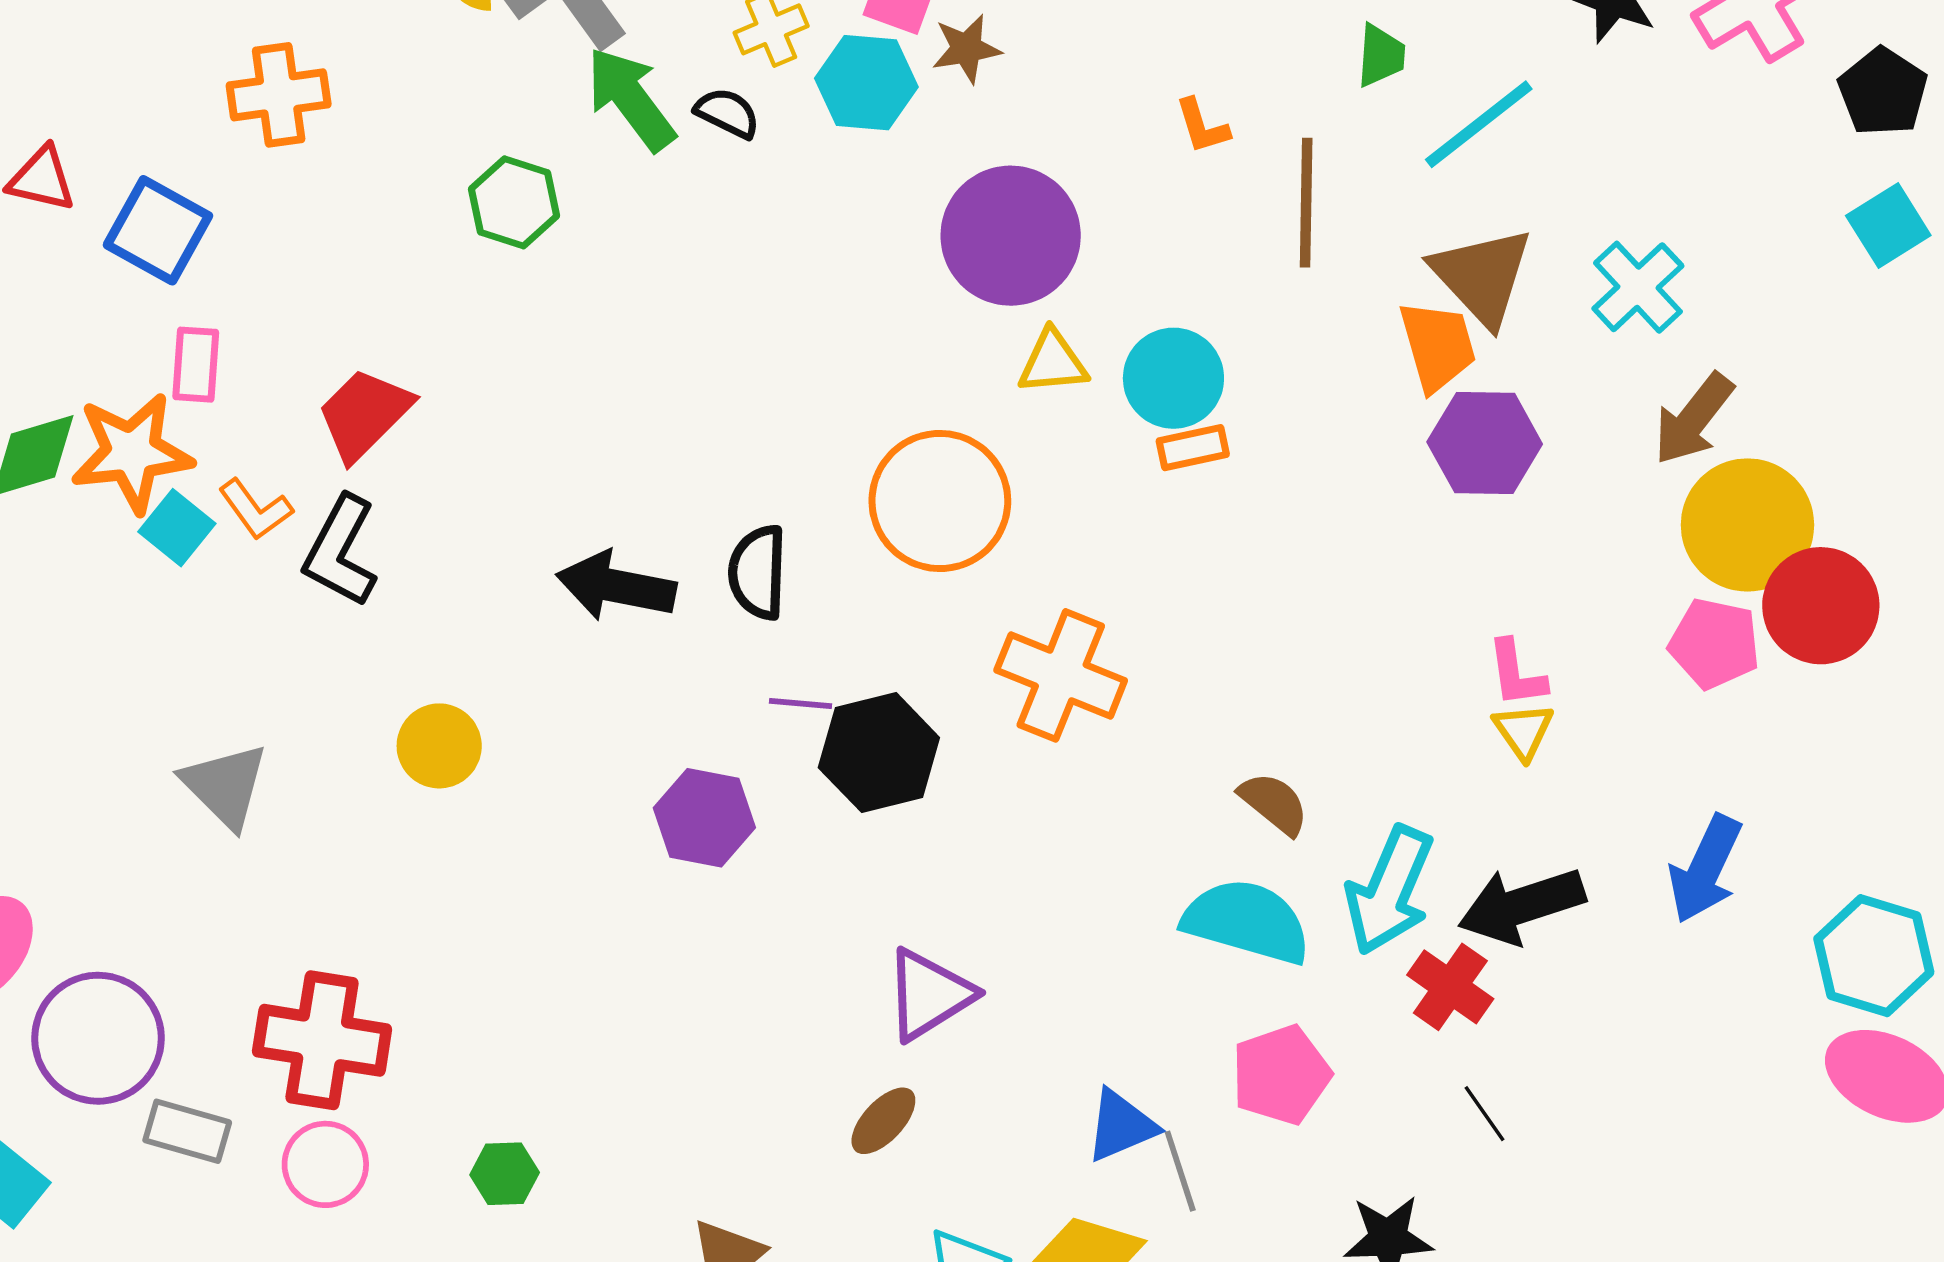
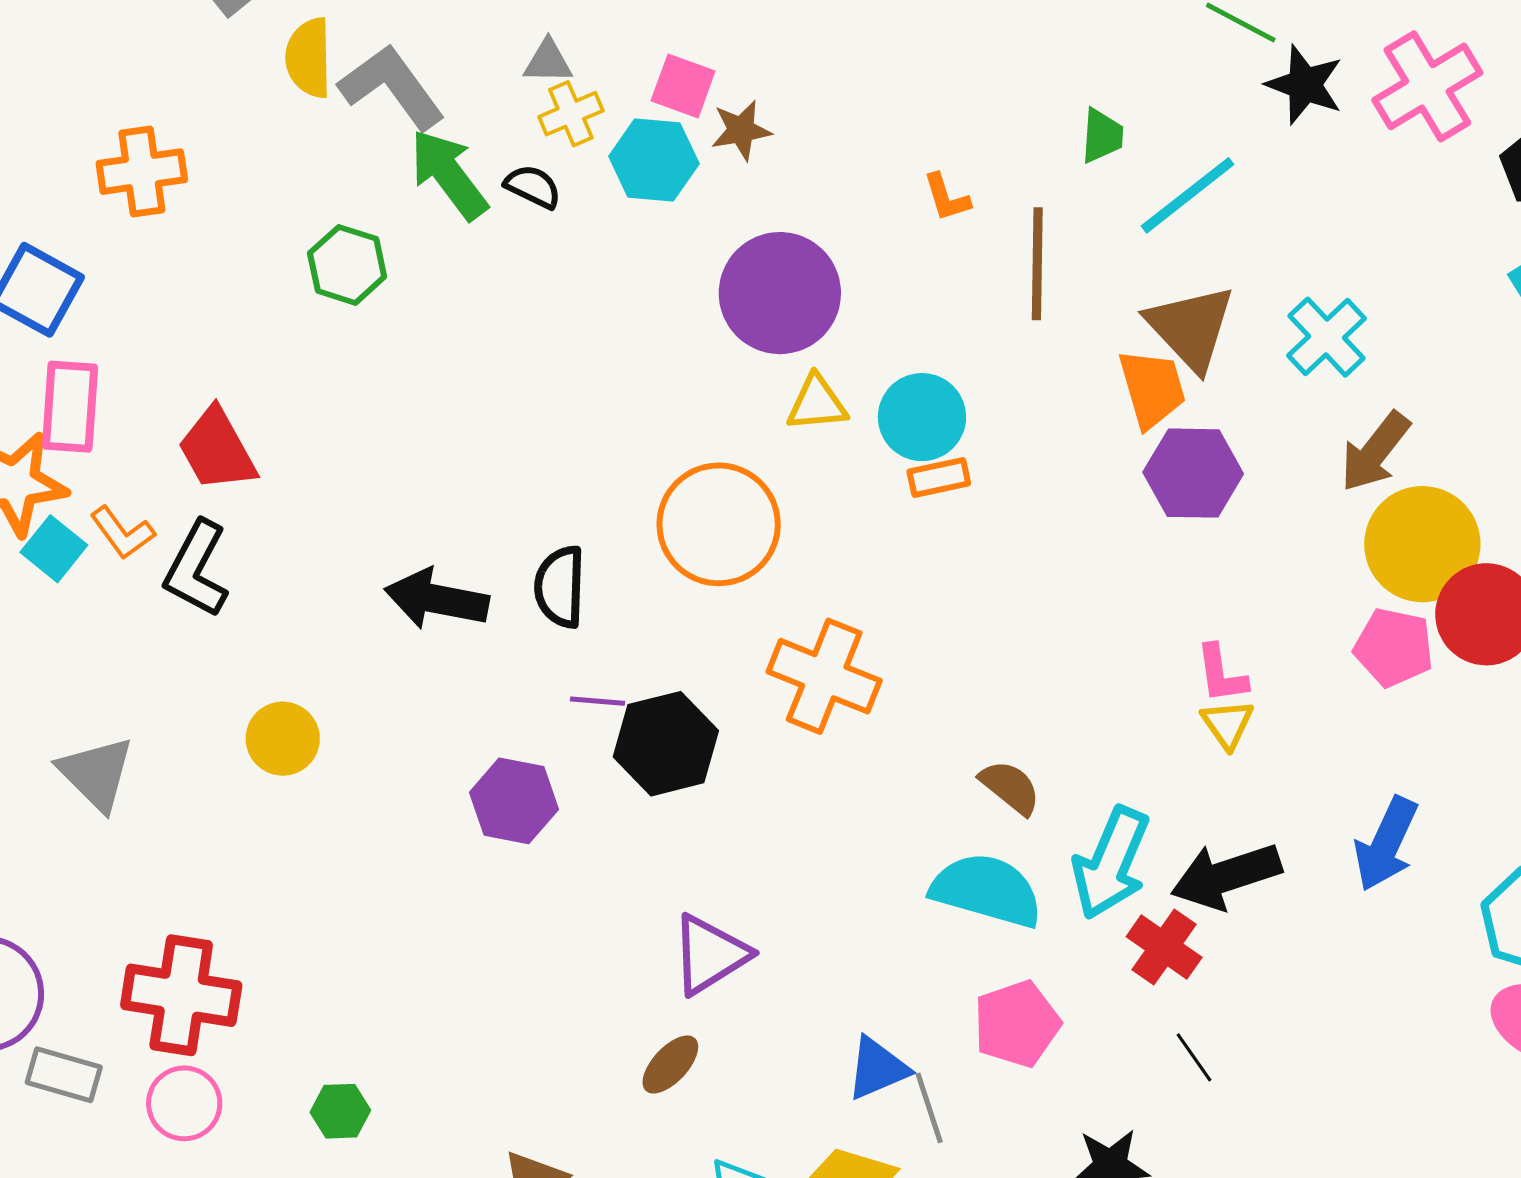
pink rectangle: (196, 365) -> (70, 407), size x1.4
red trapezoid: (364, 414) -> (217, 450), turned -74

